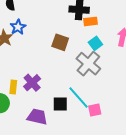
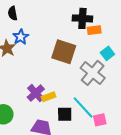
brown square: (60, 42) -> (64, 52), size x1.4
cyan square: (95, 43) -> (107, 53), moved
yellow rectangle: (13, 87) -> (49, 97), moved, turned 64

